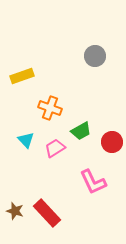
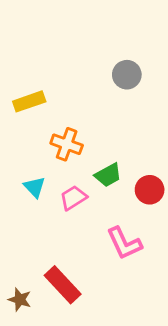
brown star: (15, 211) -> (20, 299), moved

